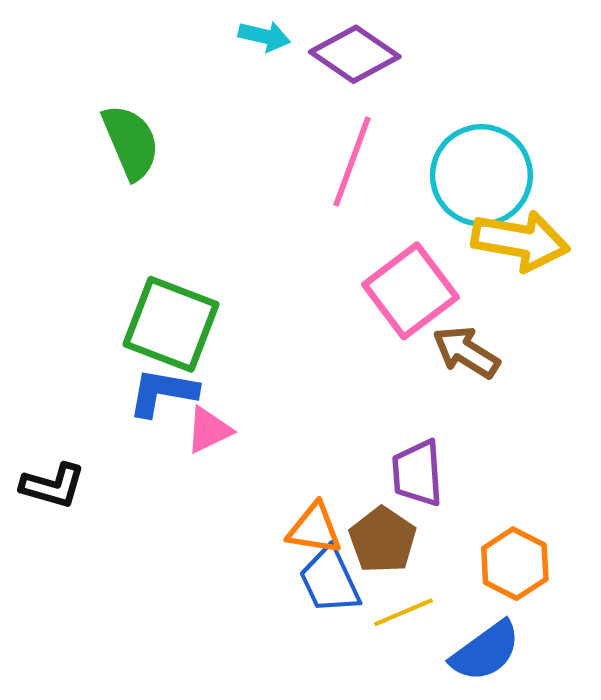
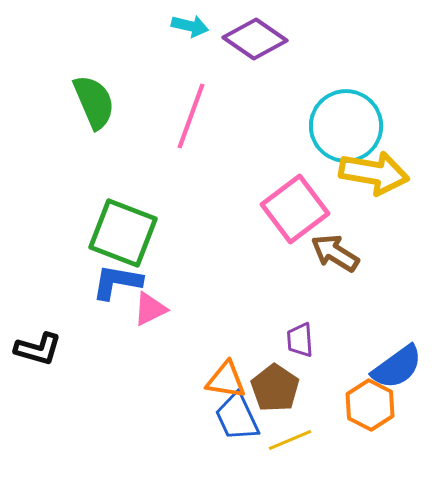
pink line: (352, 161) -> (191, 116), moved
purple trapezoid: (417, 473) -> (300, 340), size x0.7
blue semicircle: (486, 651) -> (397, 367), moved

